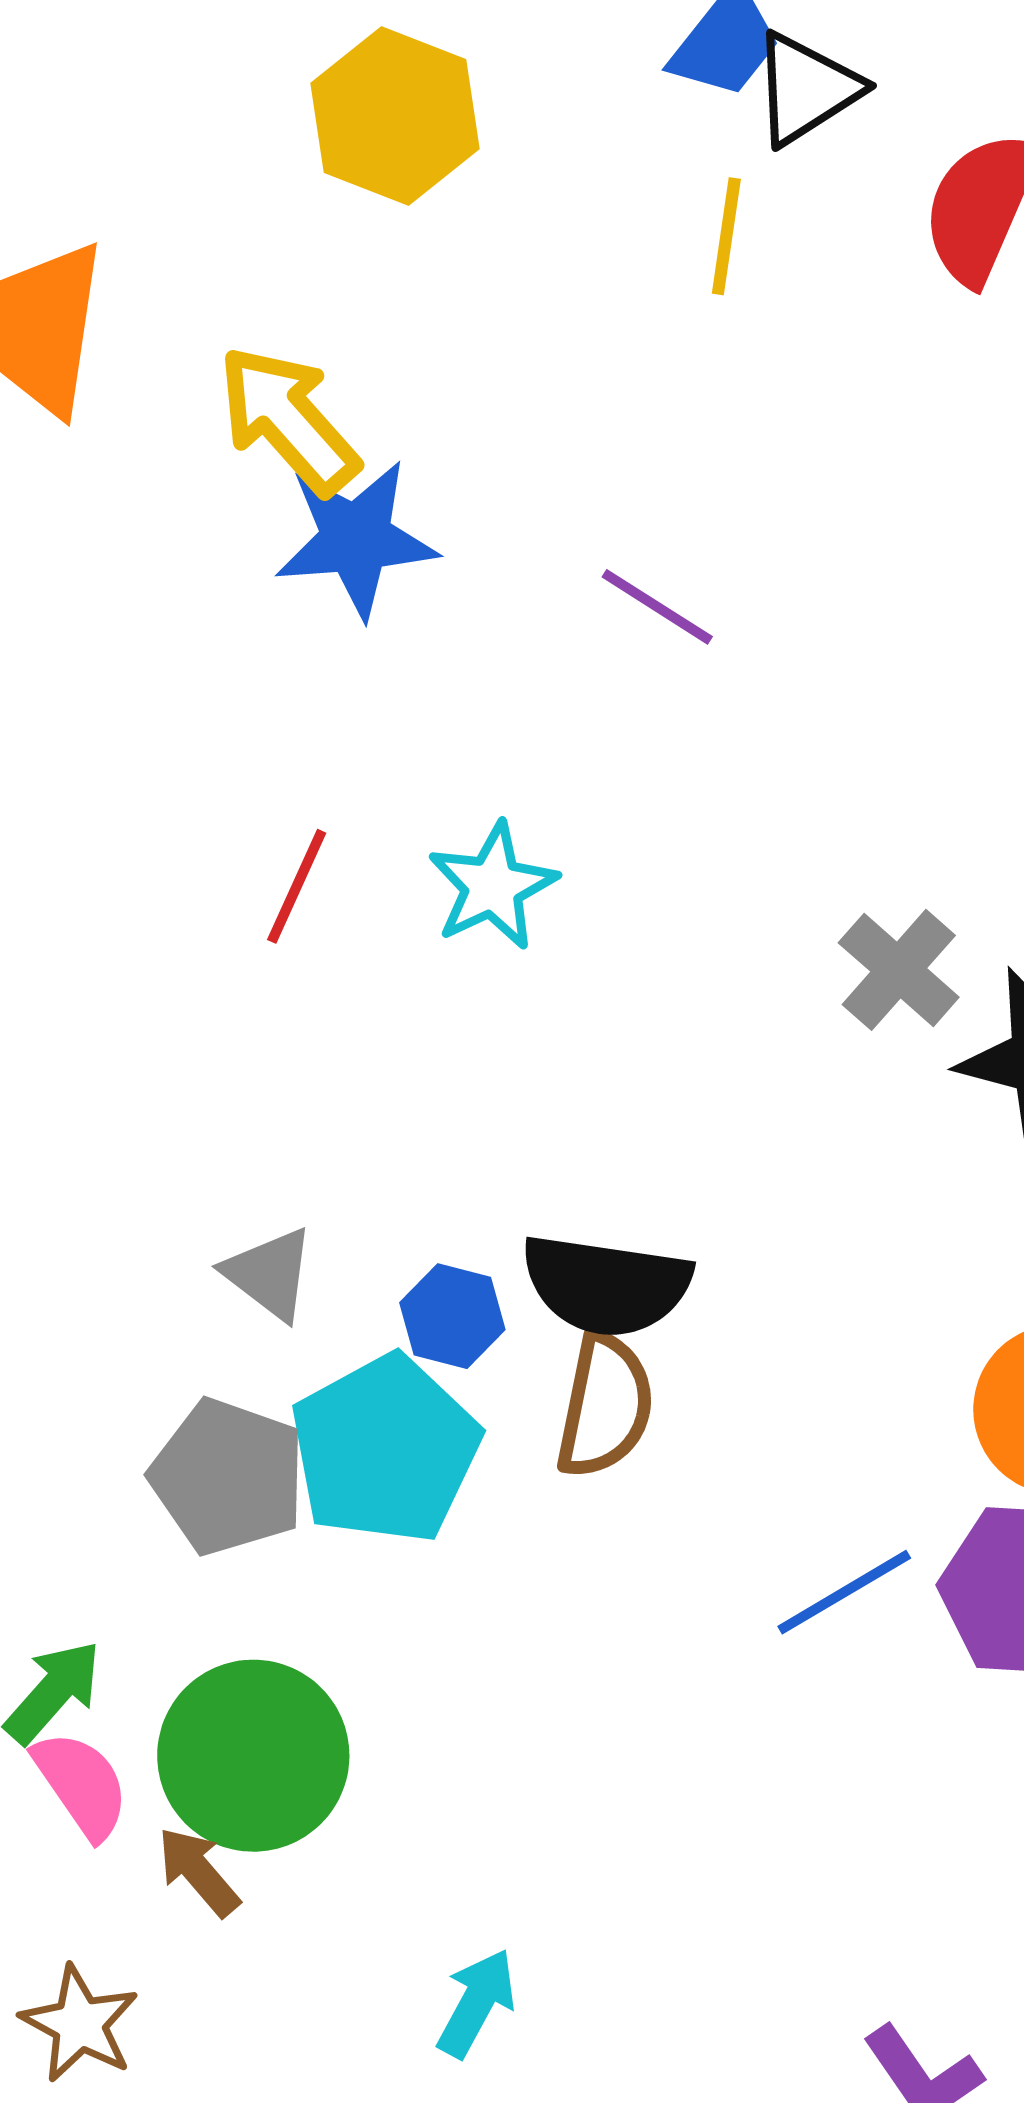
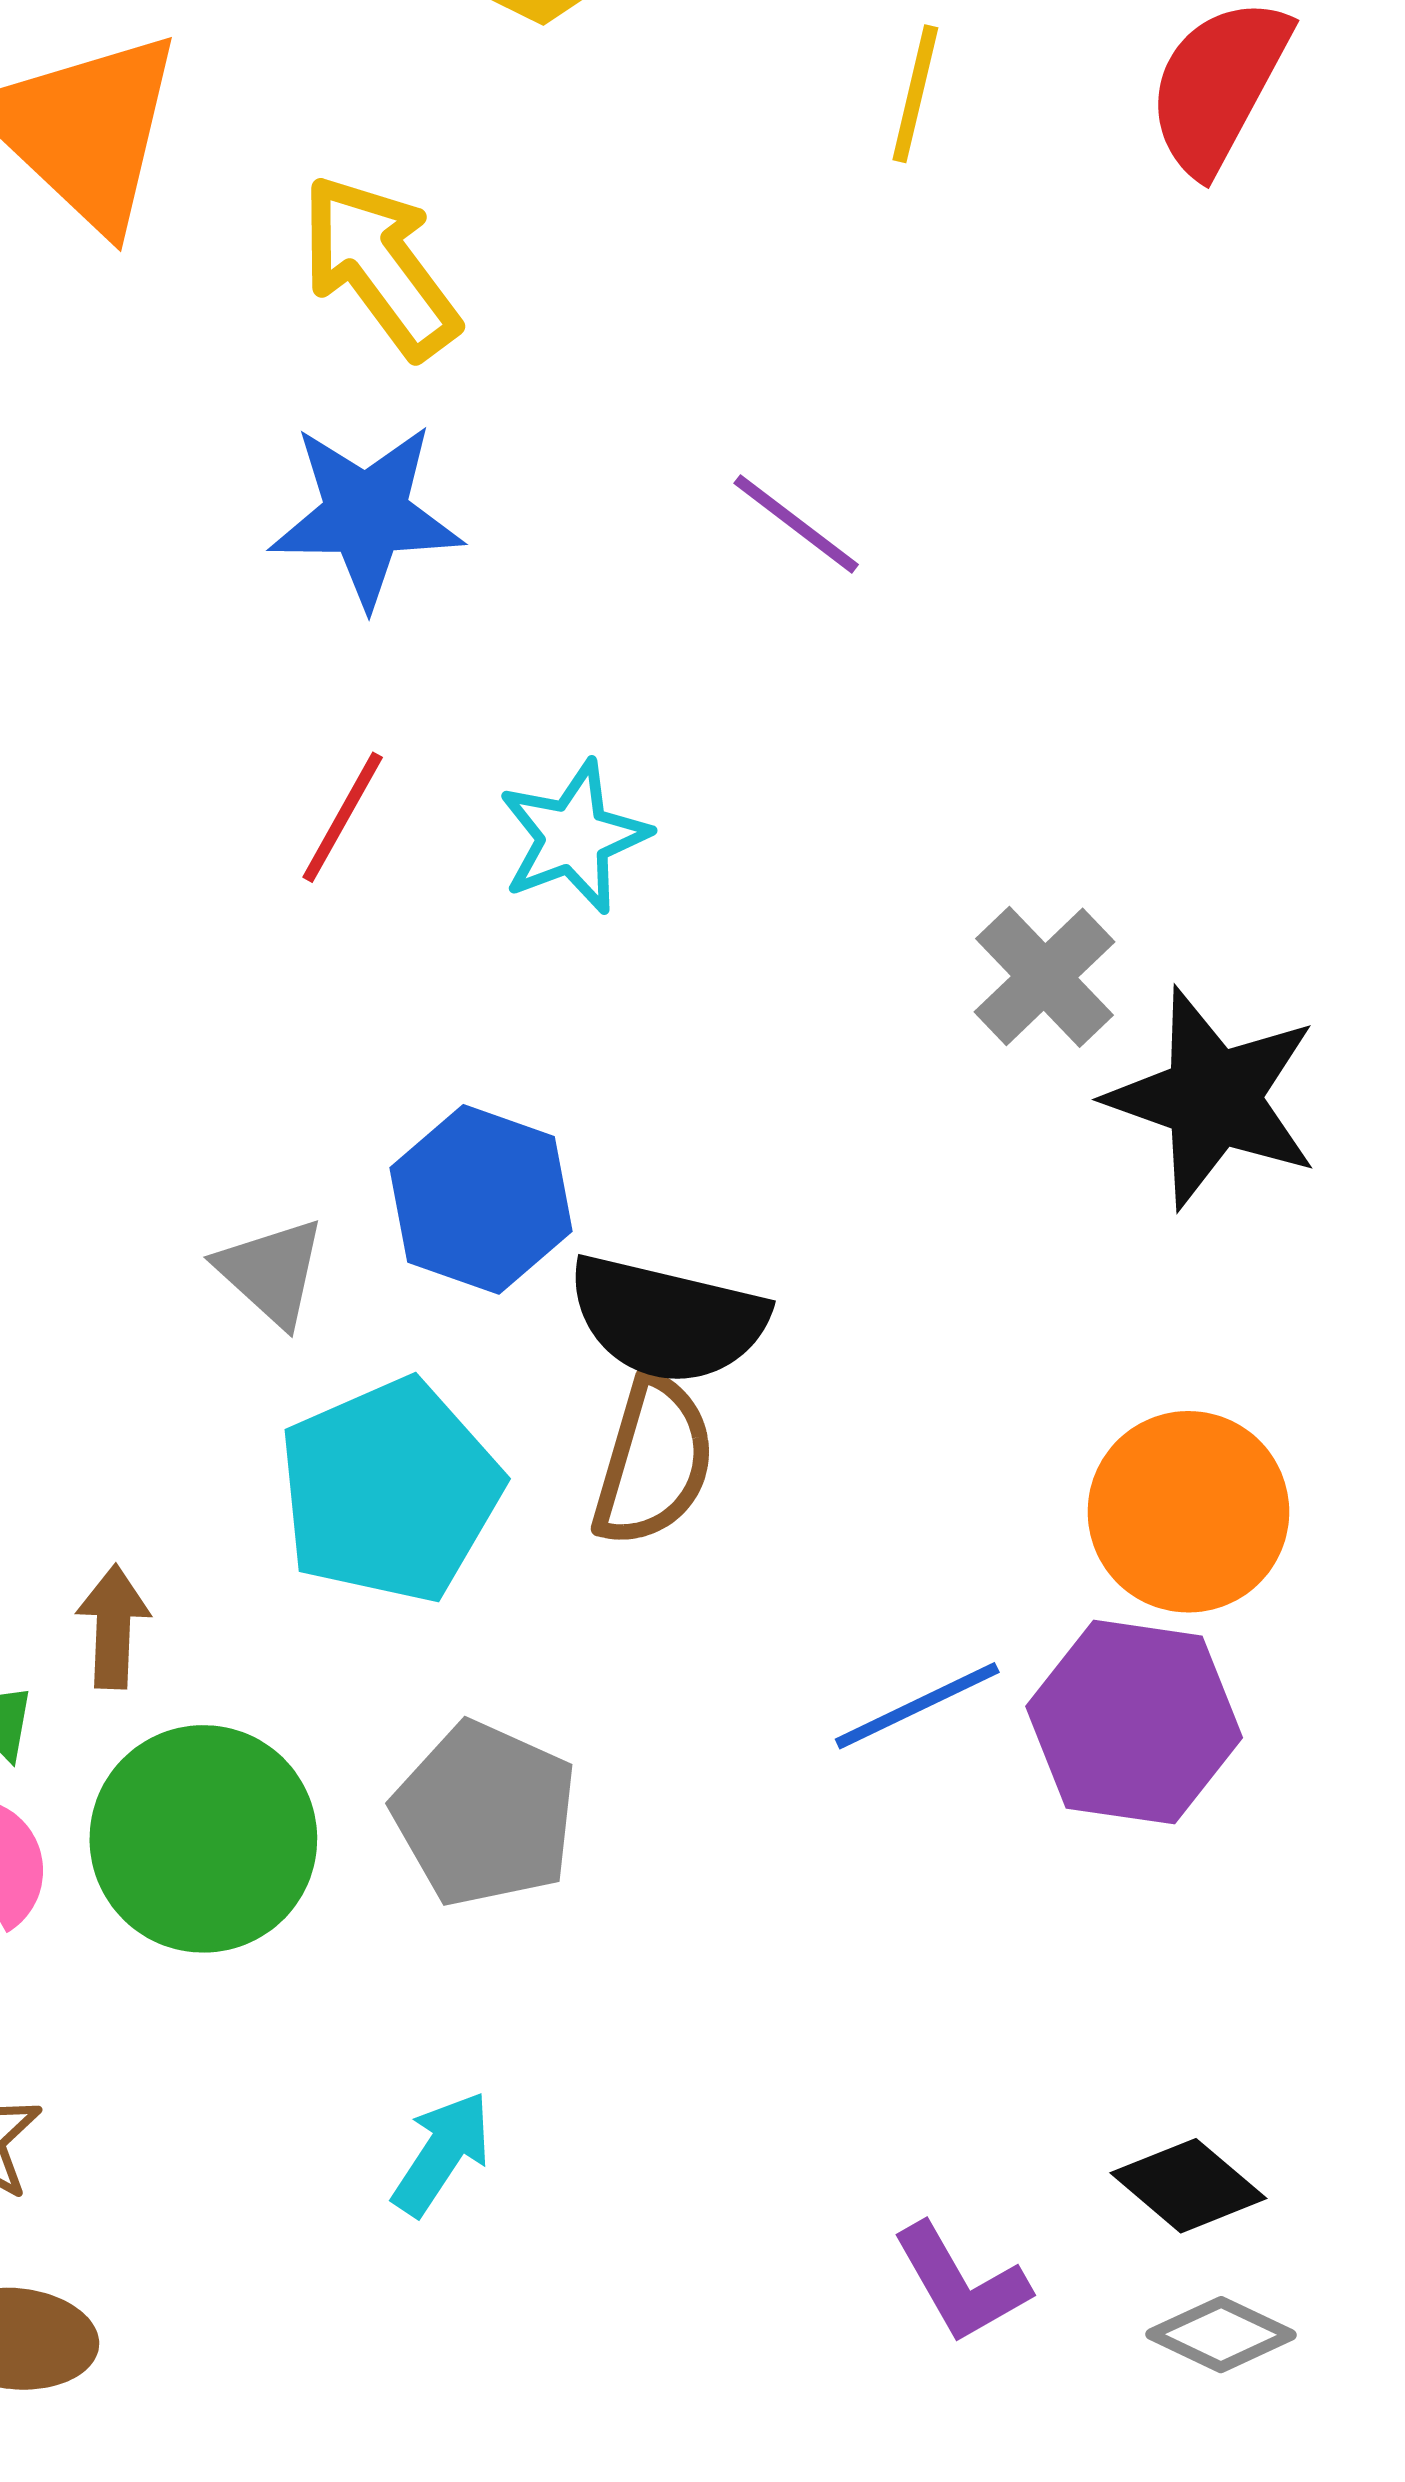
blue star: (356, 539) -> (366, 515), moved
blue hexagon: (452, 1316) -> (481, 1199), moved, size x1.5
gray pentagon: (228, 1477) -> (485, 1814), moved
brown arrow: (198, 1872) -> (113, 1627), moved, turned 38

